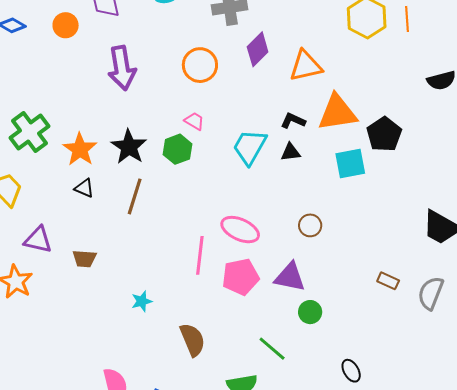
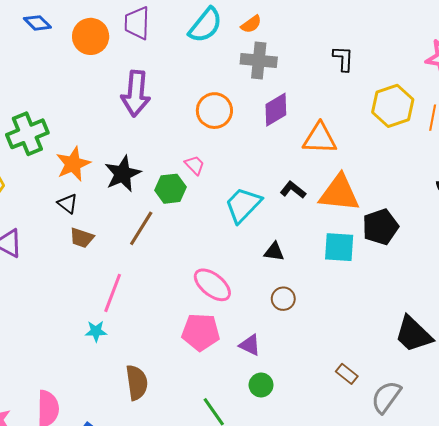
orange circle: (66, 25) -> (91, 36), size x1.4
black triangle: (291, 152) -> (274, 252), moved
brown line: (135, 196) -> (141, 228), moved
pink line: (200, 255) -> (113, 293), moved
brown trapezoid: (84, 259) -> (82, 238), moved
purple triangle: (290, 277) -> (250, 345), size x0.7

